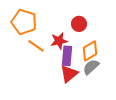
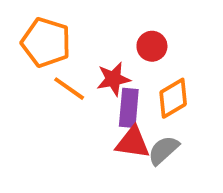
gray semicircle: (91, 67) -> (163, 150), moved
red triangle: (69, 74) -> (133, 143), turned 48

